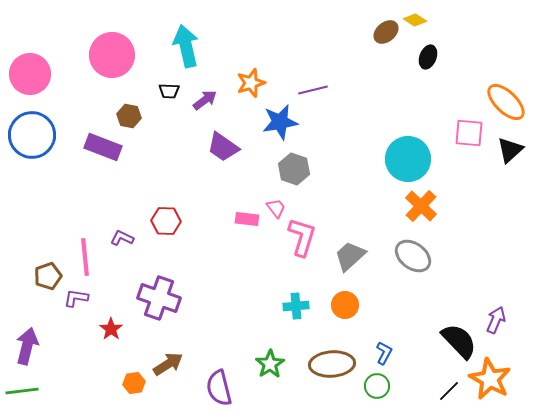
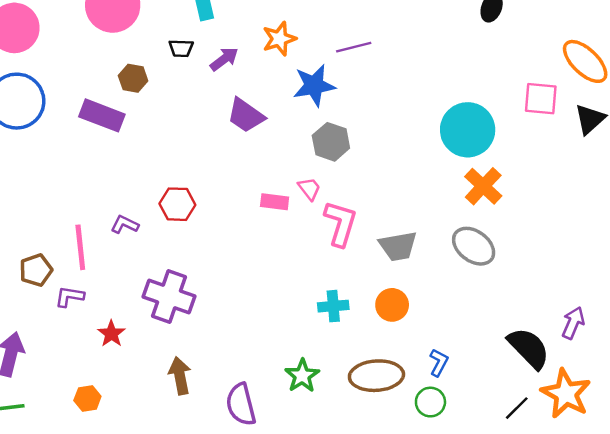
gray trapezoid: (350, 256) -> (398, 246), turned -148
brown arrow: (168, 364) -> (180, 376), turned -68
orange hexagon: (134, 383) -> (87, 398), moved

